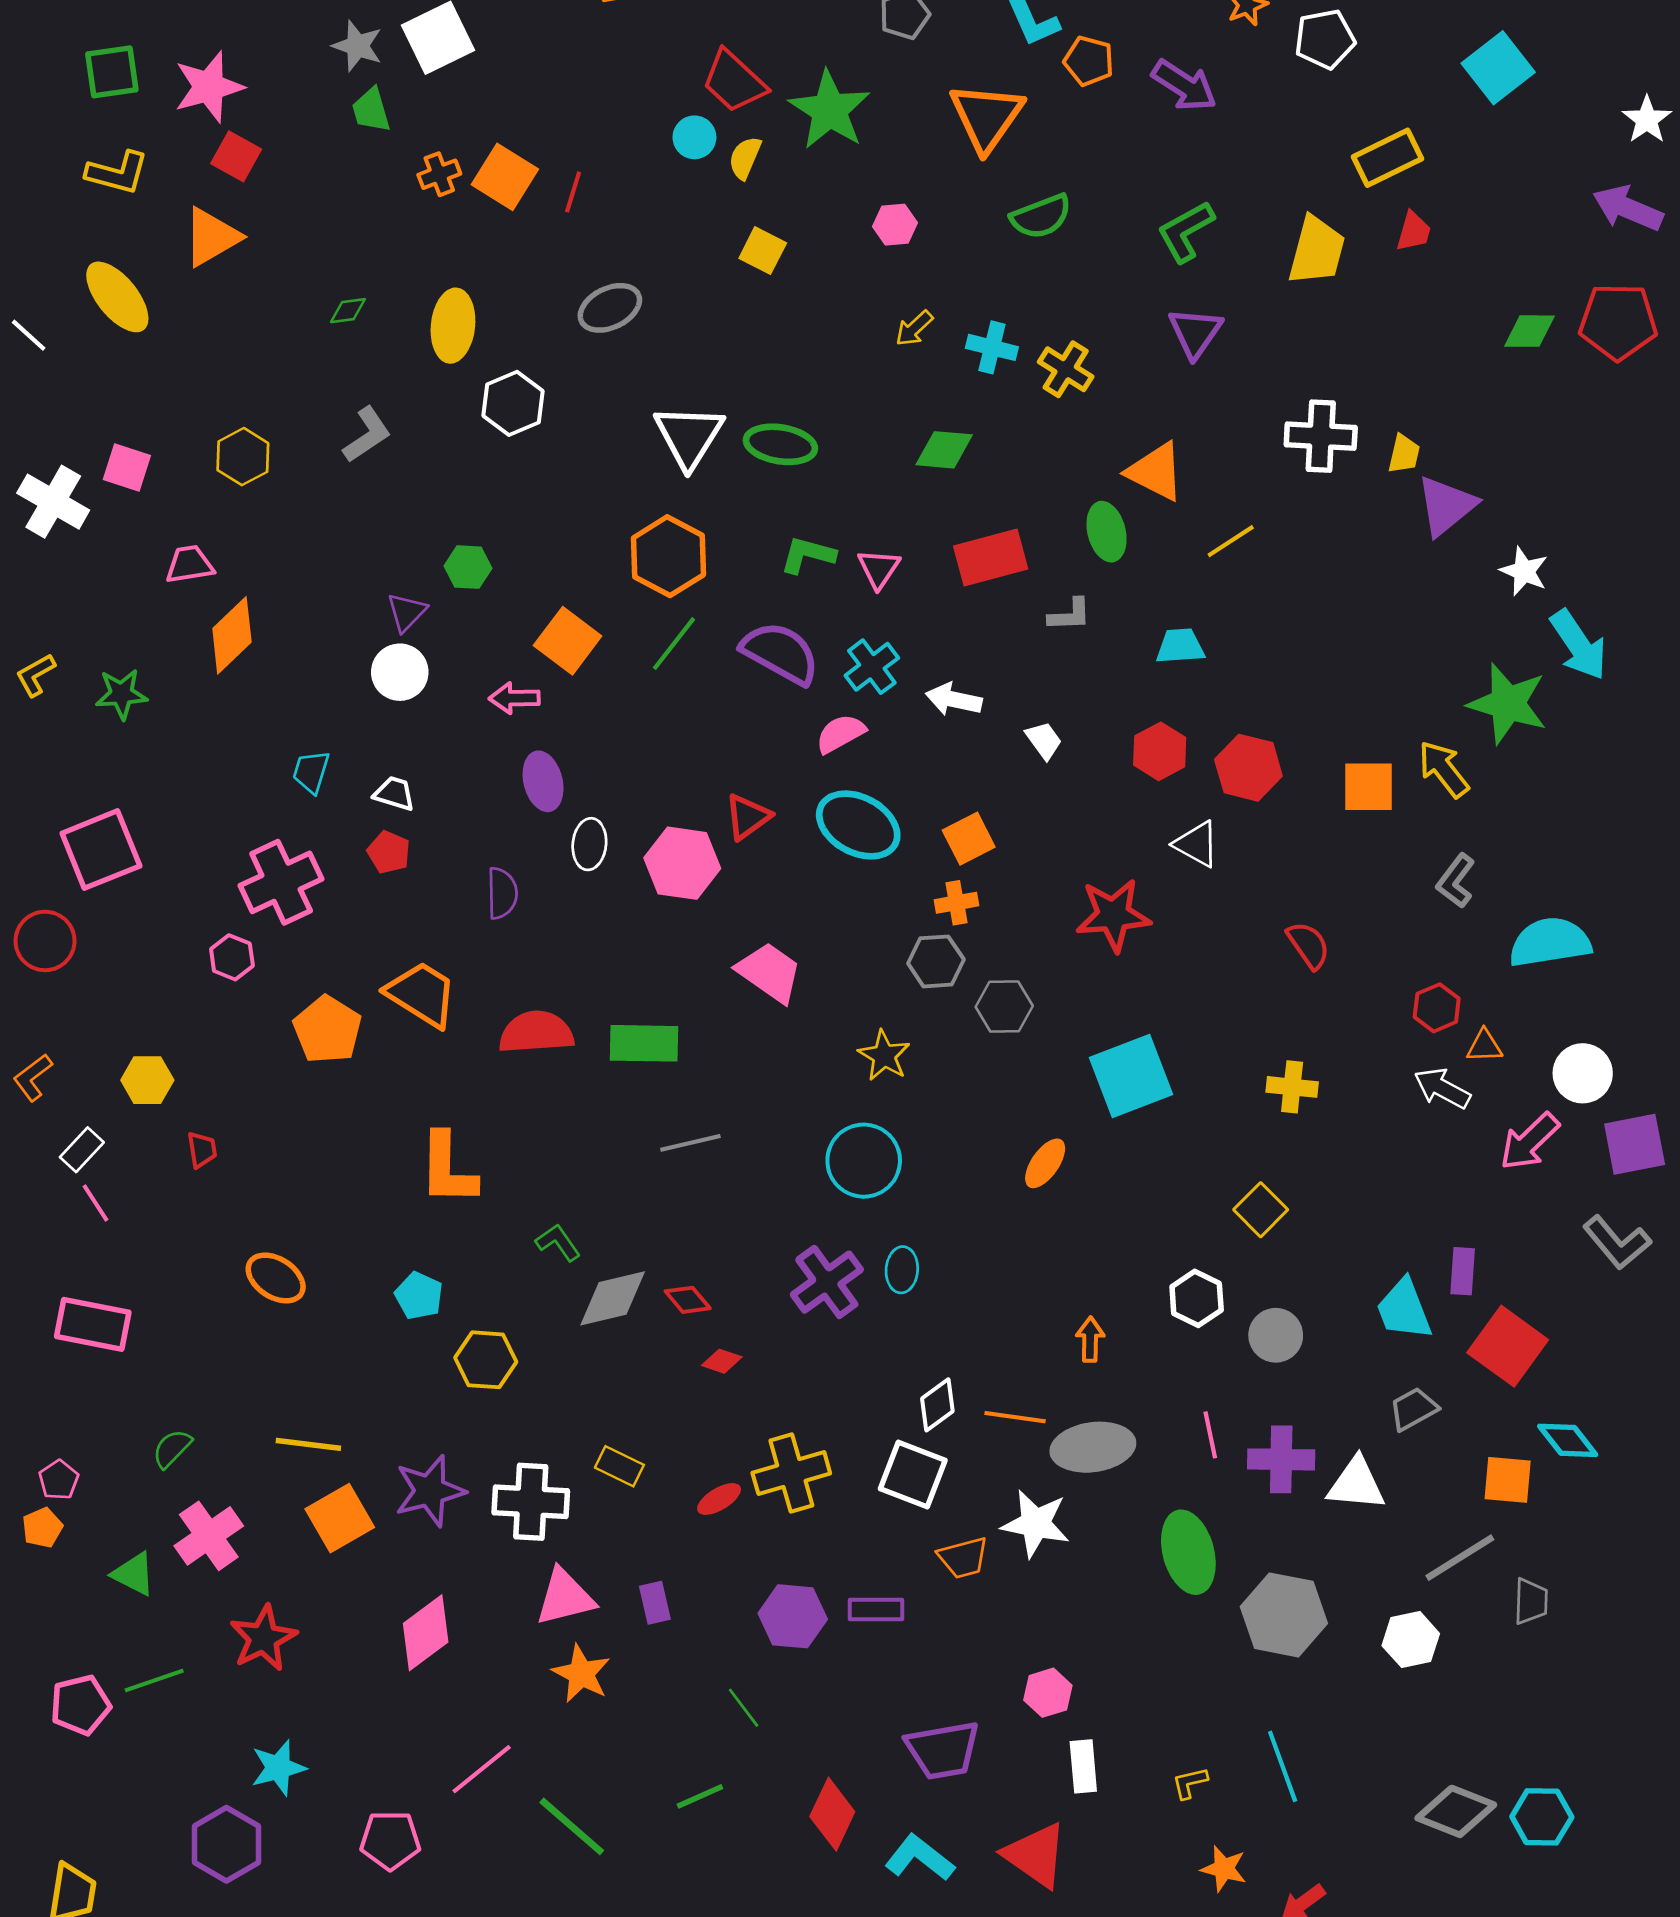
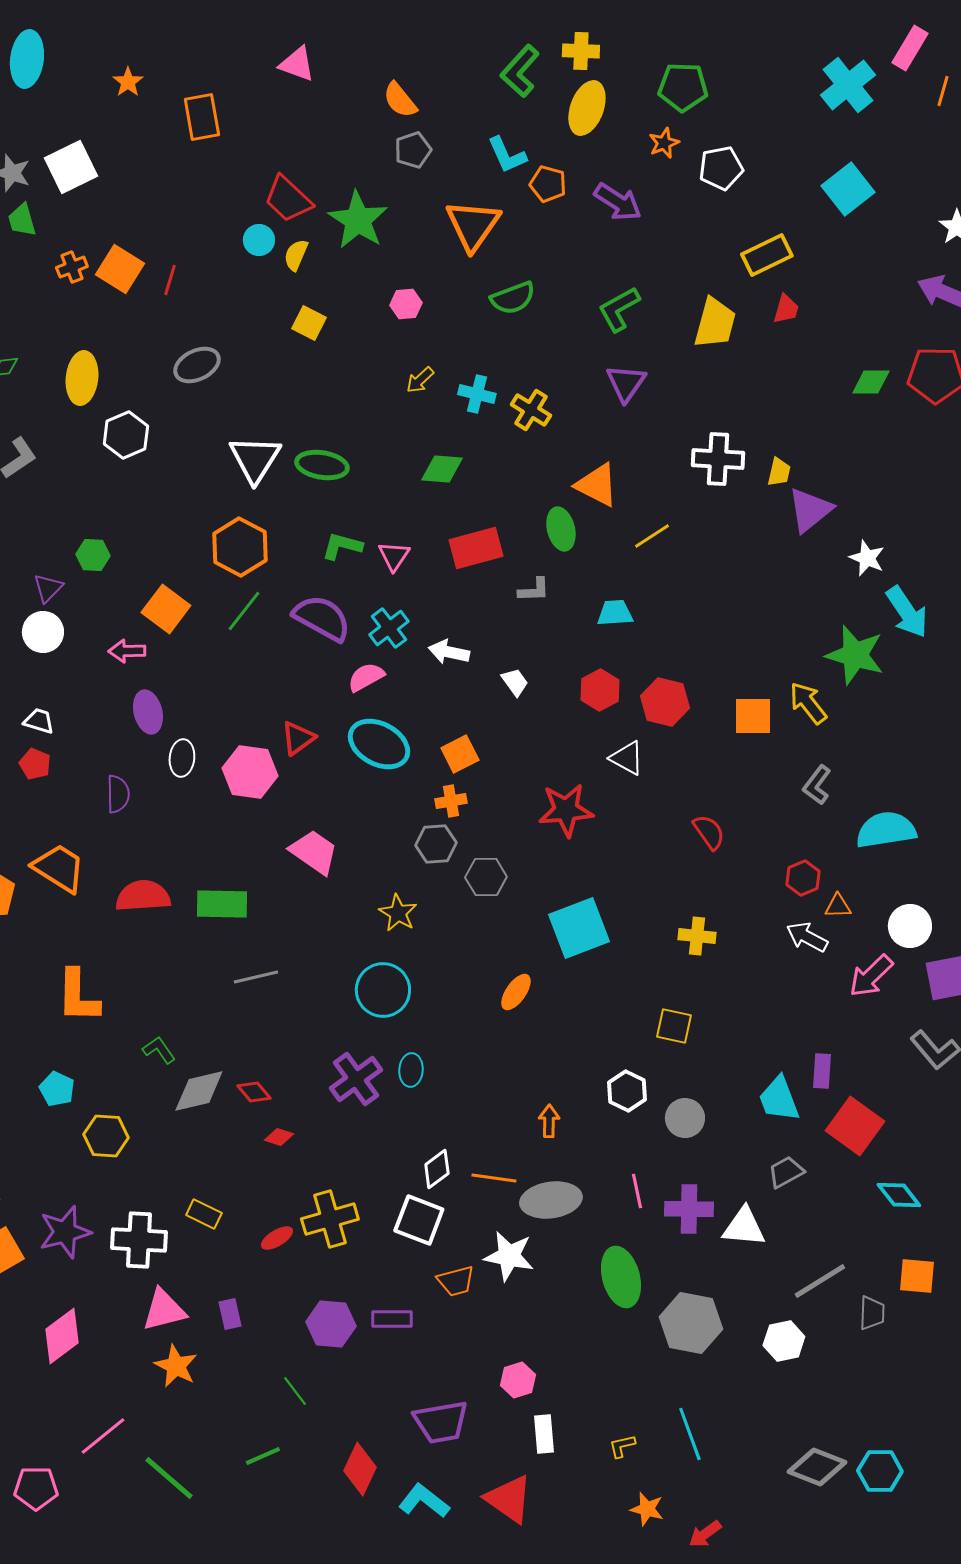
yellow square: (1261, 1210) -> (674, 1026), turned -33
orange square: (1508, 1480) -> (917, 1276), moved

